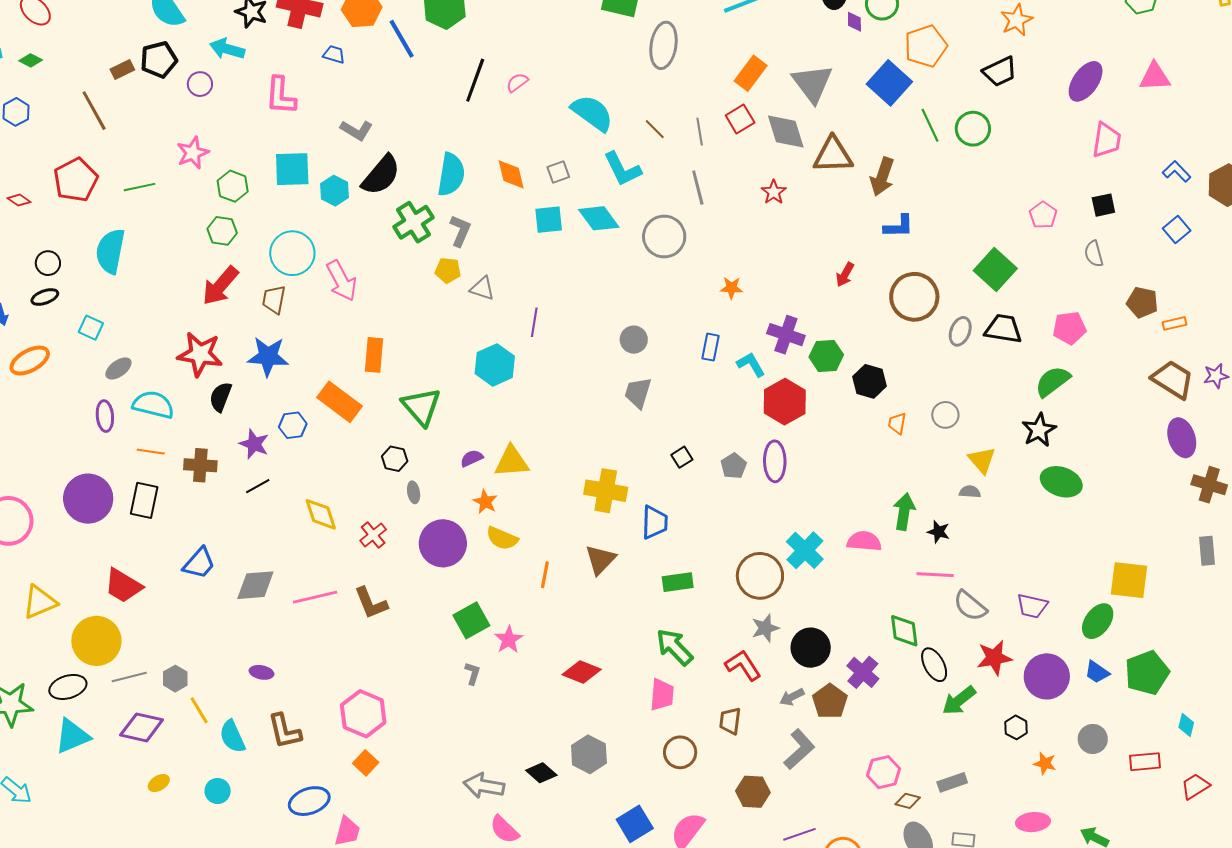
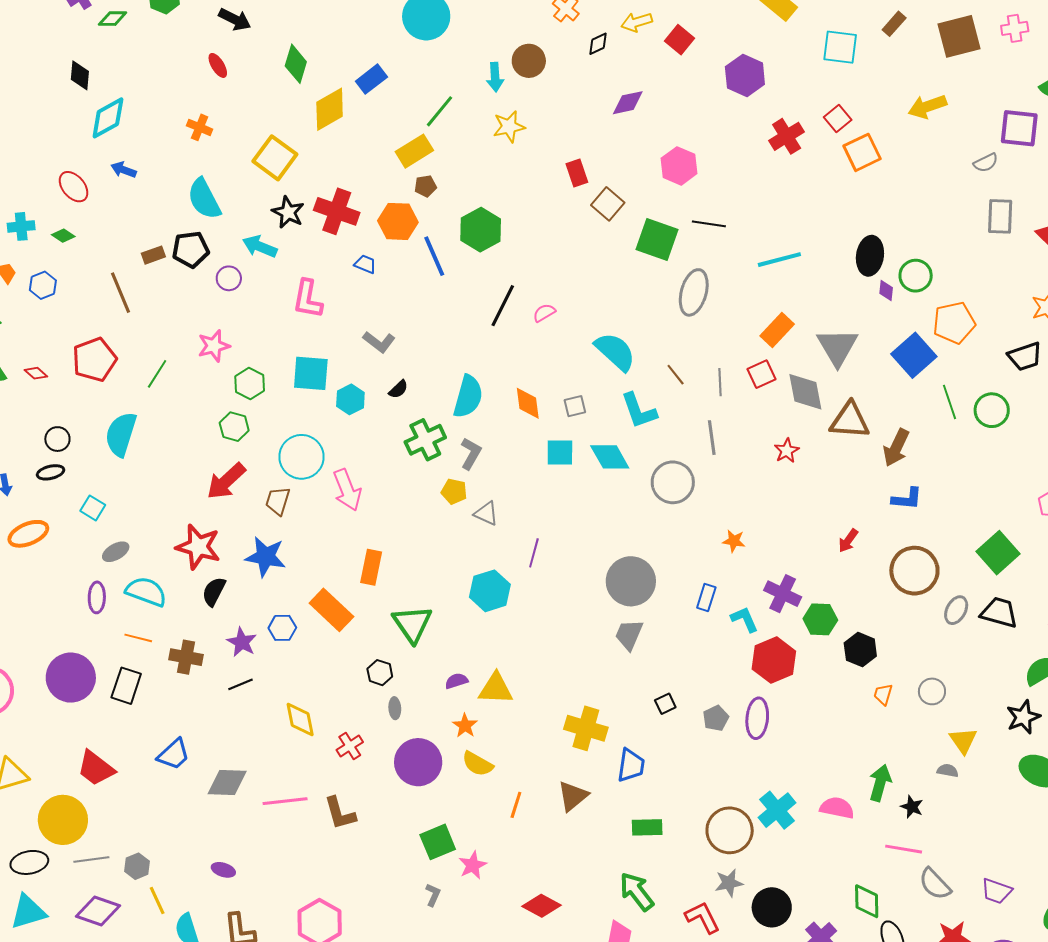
black semicircle: (381, 175) -> (398, 389), size x0.5
green line: (140, 187) -> (157, 374), turned -52
gray circle: (634, 340) -> (631, 581), size x1.8

